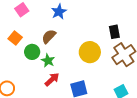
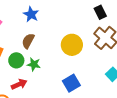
black rectangle: (114, 32) -> (100, 12), moved
red arrow: (52, 79) -> (19, 84), moved, turned 35

